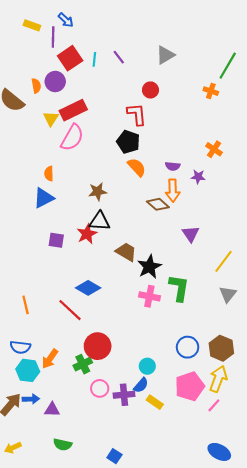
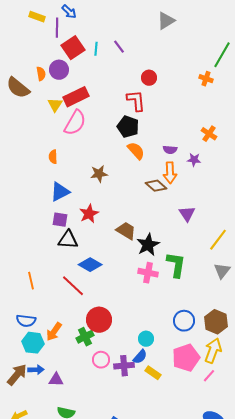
gray triangle: (165, 55) -> (166, 21), moved
blue triangle: (44, 198) -> (60, 192), moved
black triangle: (100, 221) -> (68, 240), moved

